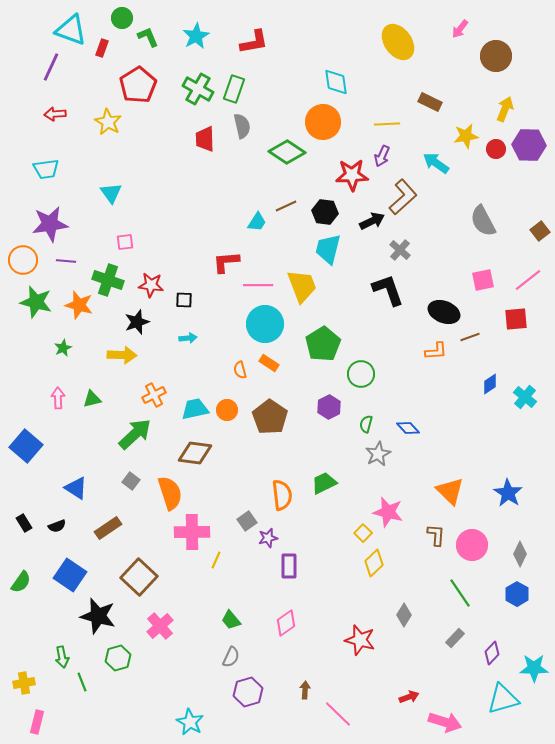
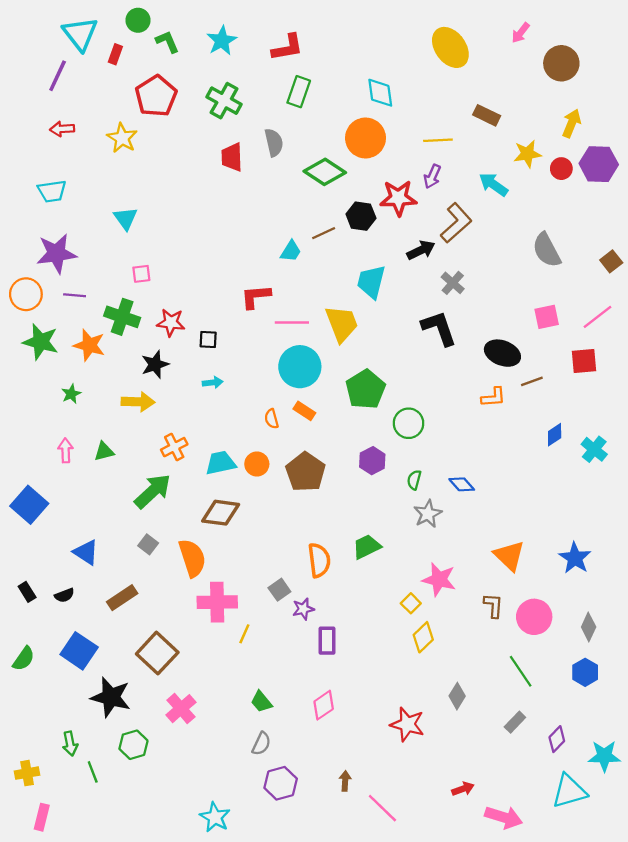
cyan triangle: (71, 30) -> (80, 34), turned 32
green rectangle: (234, 89) -> (299, 92), moved
black hexagon: (325, 212) -> (361, 216), moved

